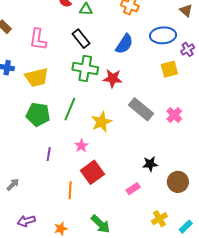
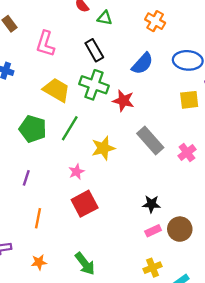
yellow trapezoid: (37, 77) -> (57, 90), moved, turned -145
purple line: (49, 154) -> (26, 178), moved
pink rectangle: (133, 189) -> (153, 231), moved
orange line: (70, 190) -> (38, 218), moved

